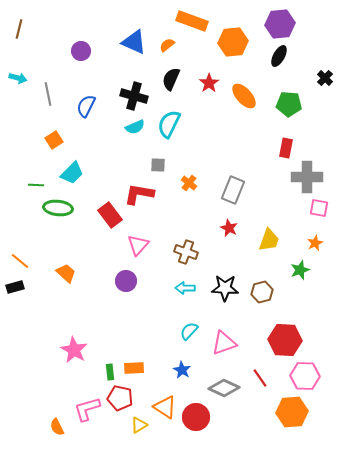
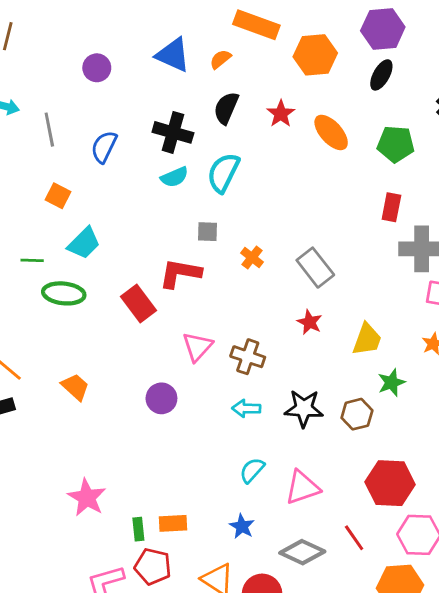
orange square: (54, 140) -> (58, 196), turned -30
gray rectangle: (233, 190) -> (315, 268), turned -60
pink triangle: (138, 245) -> (197, 347), moved
green star: (300, 270) -> (391, 383), moved

